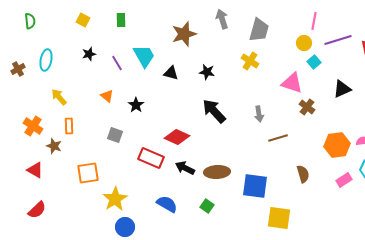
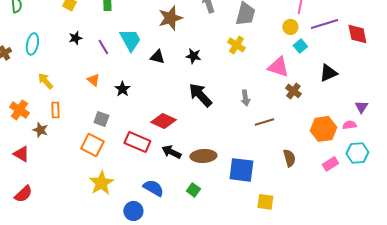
orange square: (88, 173) -> (92, 145), moved, turned 35
yellow square: (279, 218) -> (265, 202), size x0.7
blue circle: (125, 227) -> (133, 211), moved

